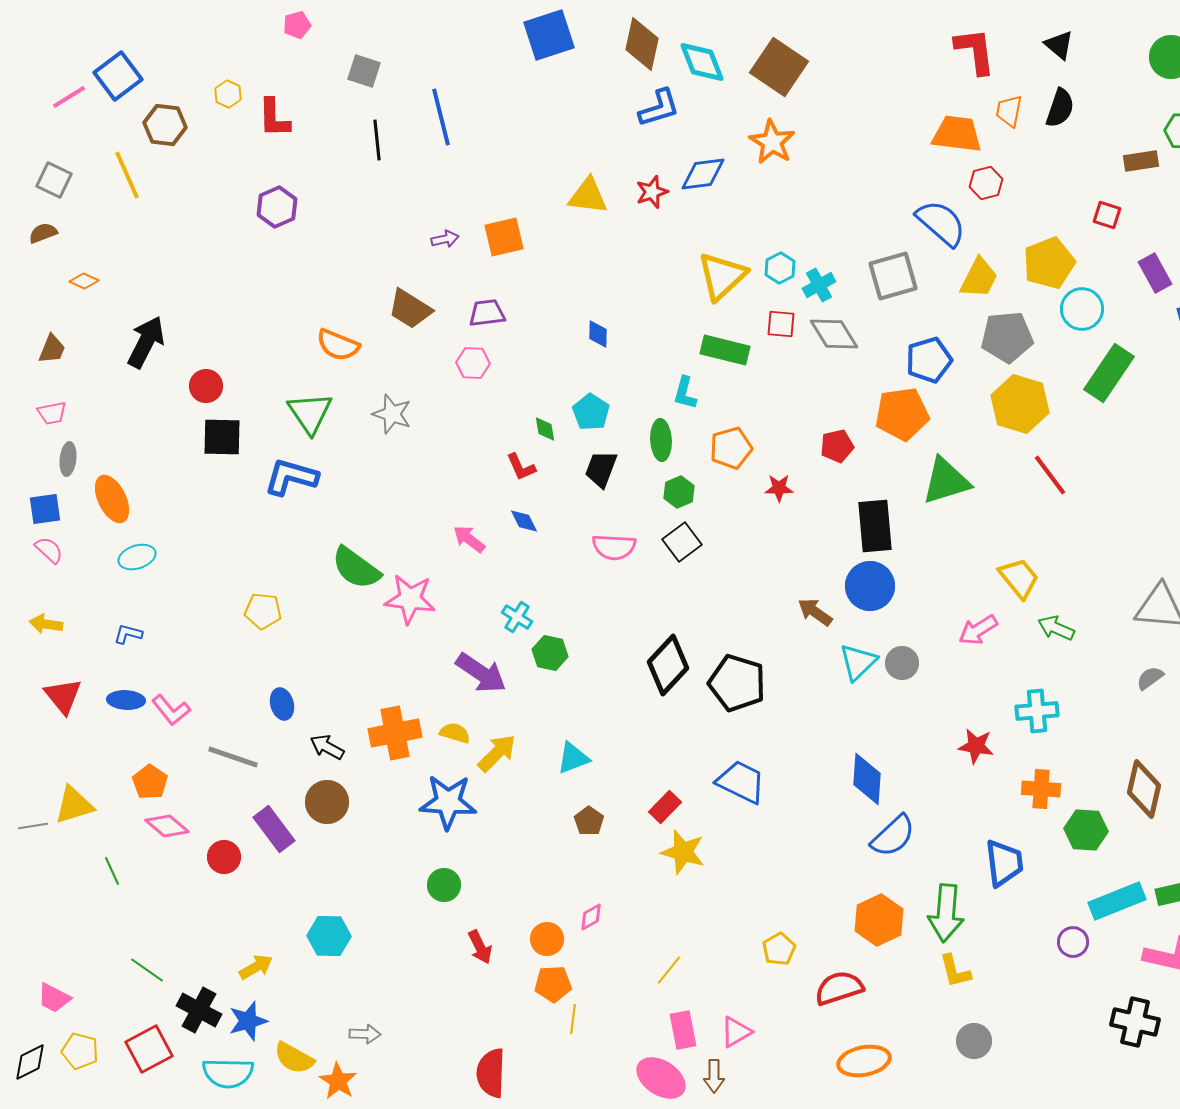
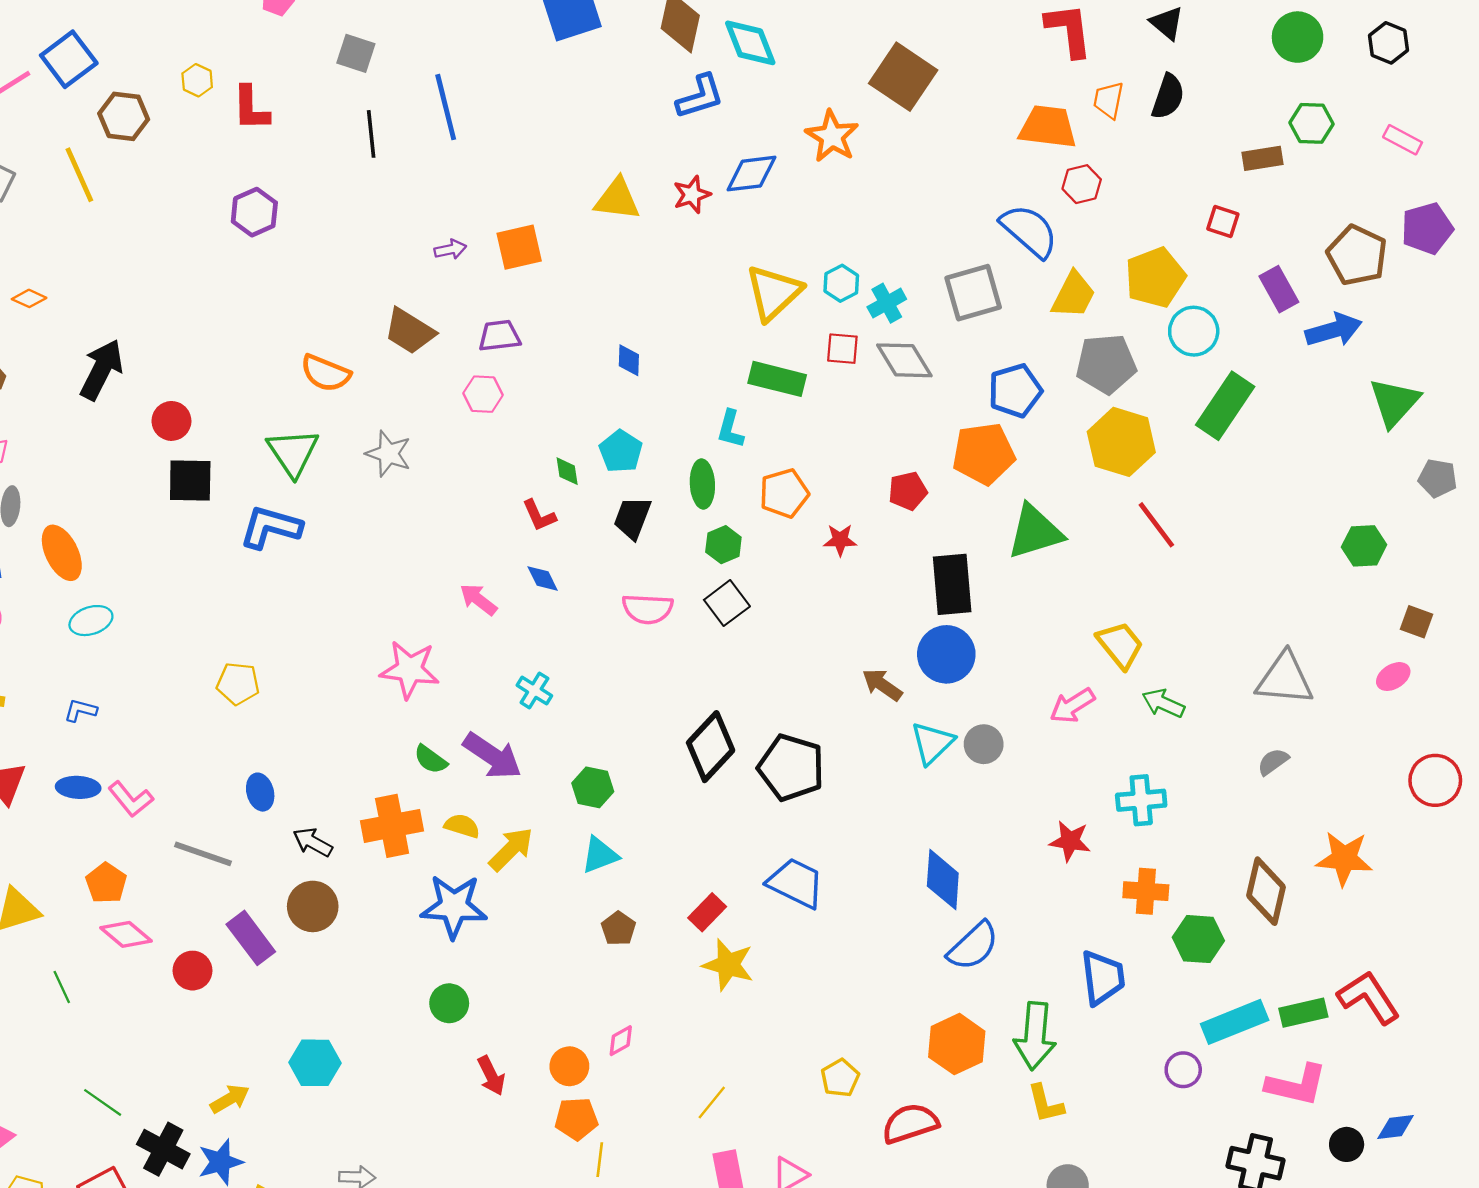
brown square: (779, 67) -> (903, 77), moved
green semicircle: (356, 568) -> (431, 759), moved, size x0.6
green hexagon: (550, 653) -> (593, 787), moved

